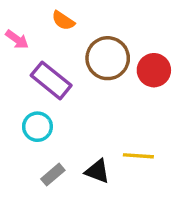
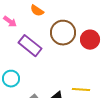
cyan circle: (37, 127) -> (11, 79), moved

